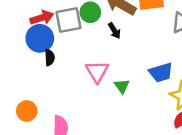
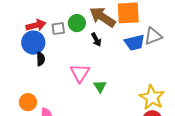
gray square: (69, 20) -> (58, 29), size x0.6
blue trapezoid: (161, 72) -> (135, 43), moved
orange circle: (27, 111) -> (28, 102), moved

